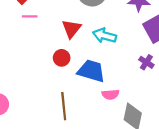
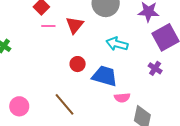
red triangle: (71, 29) -> (75, 25), moved
brown line: (64, 106) -> (64, 104), moved, turned -35

